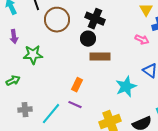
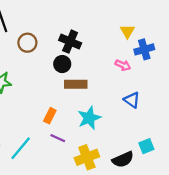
brown circle: (57, 20) -> (27, 43), size x0.7
cyan star: (126, 87) -> (89, 118), moved
purple line: (75, 105) -> (58, 138), moved

